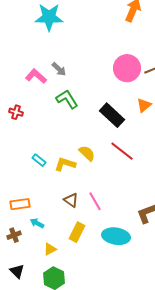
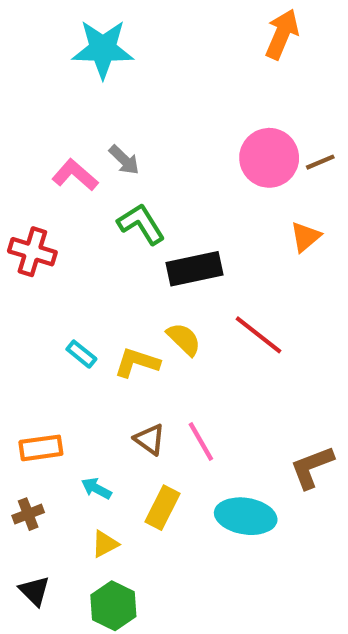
red cross: (16, 112) -> (32, 252), size x1.5
black rectangle: (112, 115) -> (194, 269), moved, turned -55
cyan arrow: (37, 223) -> (96, 488), moved

